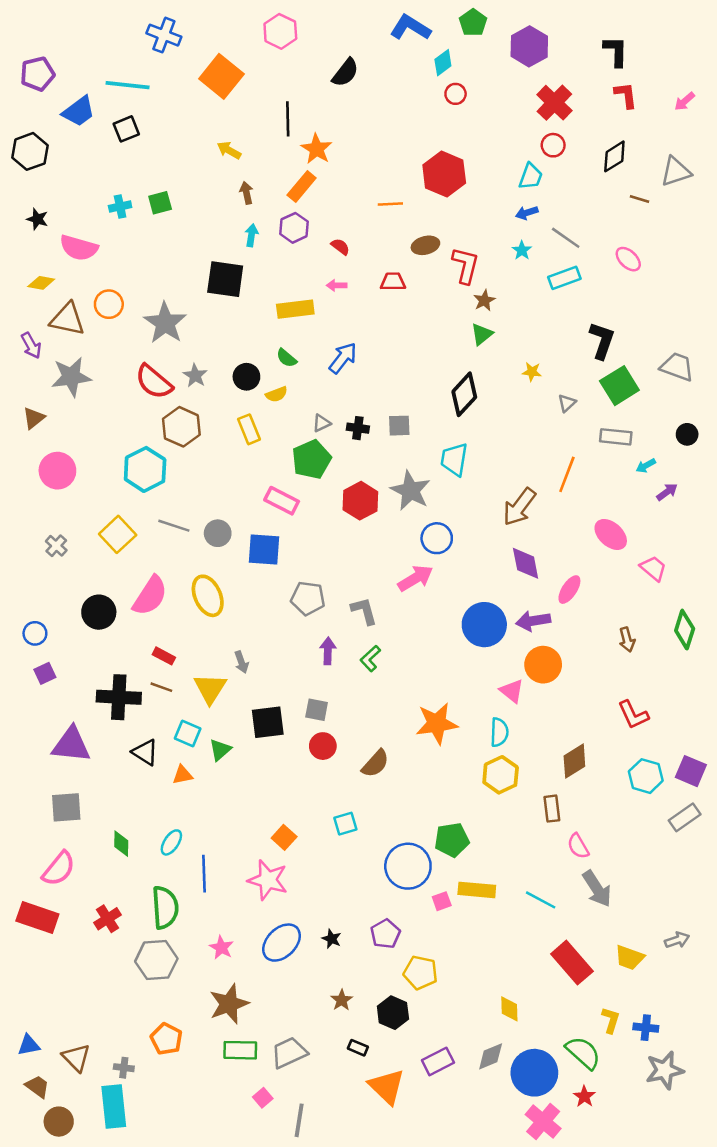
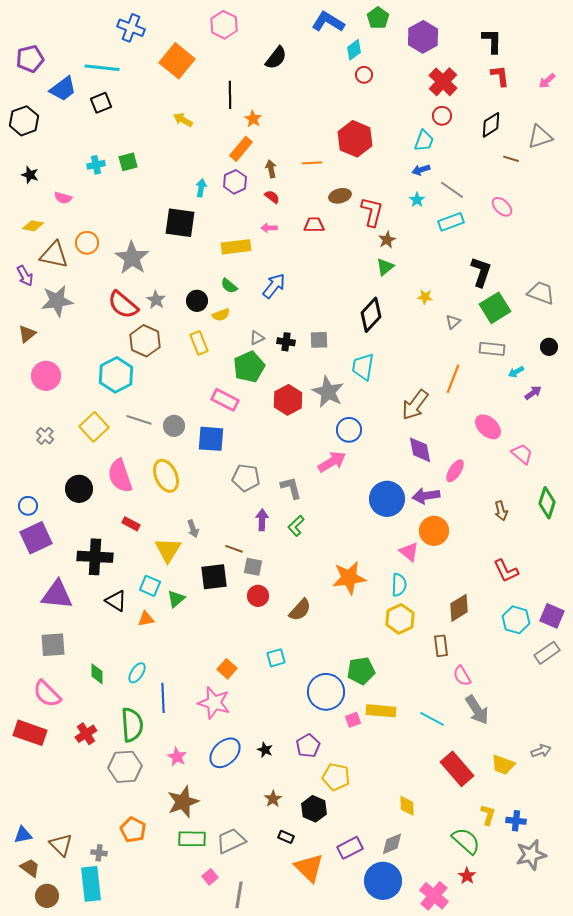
orange star: (317, 149) -> (253, 119), size x0.7
brown arrow: (246, 193) -> (271, 169), moved
pink semicircle: (79, 248) -> (63, 198), size x0.6
pink semicircle: (150, 596) -> (120, 476), turned 128
purple square: (45, 673) -> (36, 538), size x1.8
brown line: (161, 687) -> (234, 549), moved
pink semicircle: (59, 869) -> (47, 694), turned 96
blue circle: (534, 1073) -> (383, 881), moved

